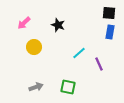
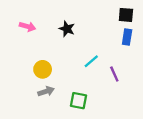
pink arrow: (24, 23) -> (28, 27), turned -120
yellow circle: (34, 47) -> (43, 69), moved
gray arrow: (36, 87) -> (46, 91), moved

